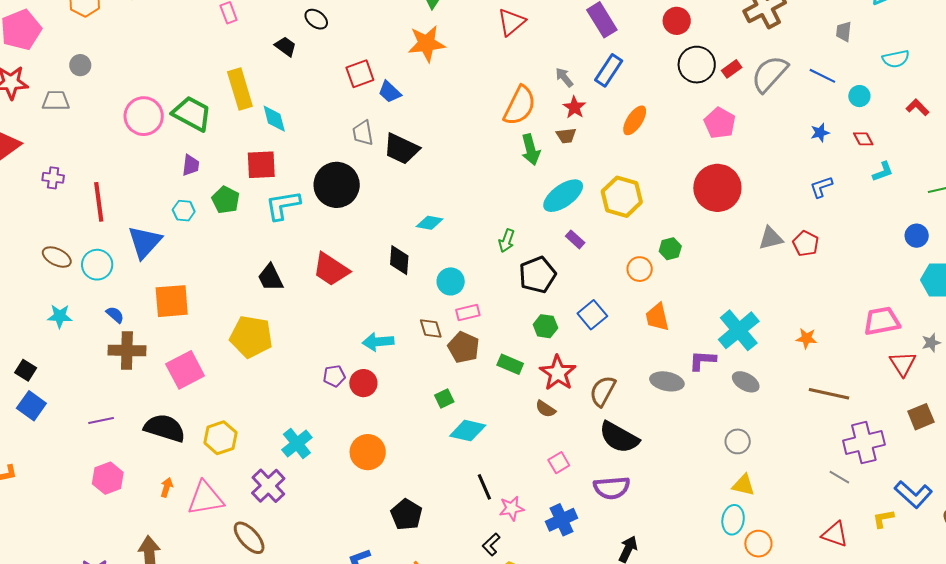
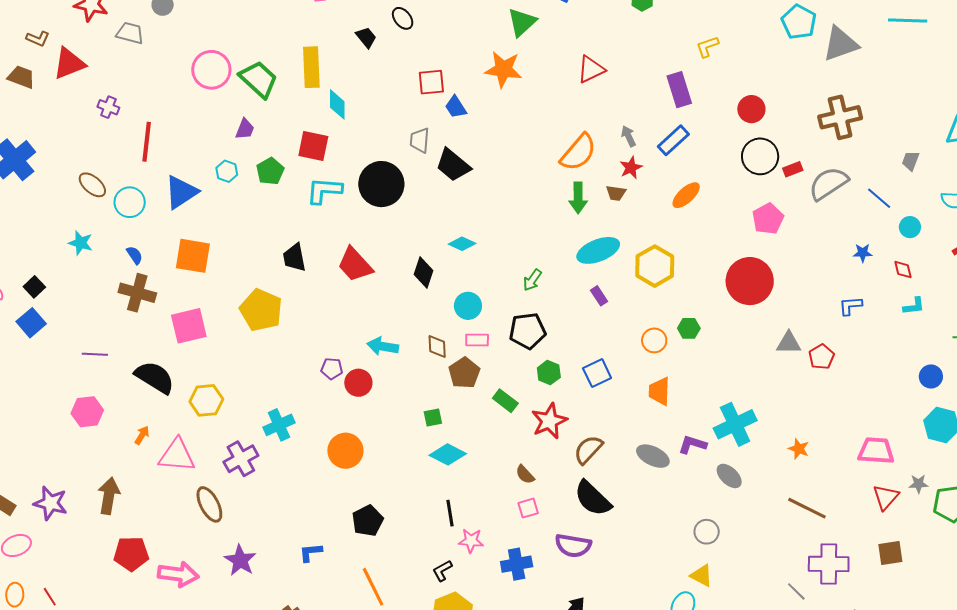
black pentagon: (537, 275) -> (527, 331), moved
brown semicircle: (546, 409) -> (525, 474), moved

